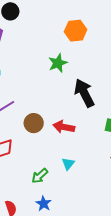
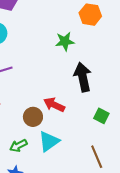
brown circle: (34, 123) -> (33, 117), moved
cyan triangle: (68, 164) -> (49, 141), size x1.6

